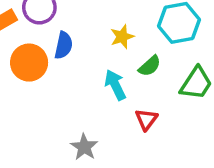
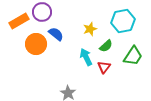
blue semicircle: (64, 45) -> (56, 34), turned -63
red triangle: (146, 119) -> (104, 67), moved

